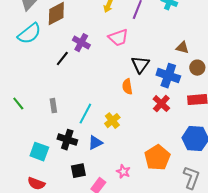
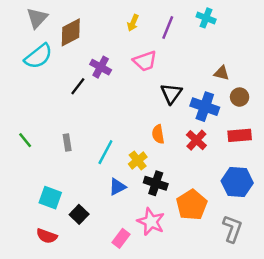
orange semicircle: (127, 87) -> (158, 134), moved
black cross: (67, 140) -> (156, 183), moved
black square: (78, 171) -> (79, 214), moved, turned -35
pink star: (123, 172) -> (151, 222), size x1.6

